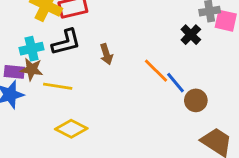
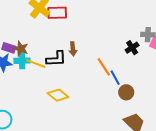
black L-shape: (66, 42) -> (56, 59), moved
cyan cross: (32, 49) -> (22, 61), moved
yellow diamond: (71, 129) -> (58, 95), moved

